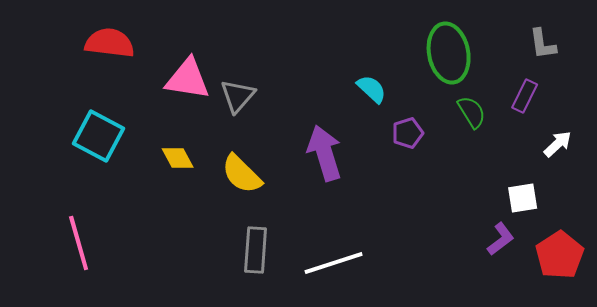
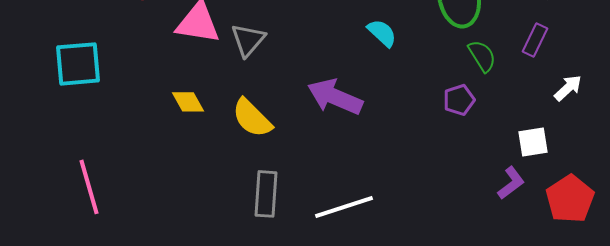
purple pentagon: (408, 133) -> (459, 100), moved
cyan square: (99, 136) -> (78, 64), moved, turned -33
purple arrow: (325, 153) -> (335, 97), turned -50

